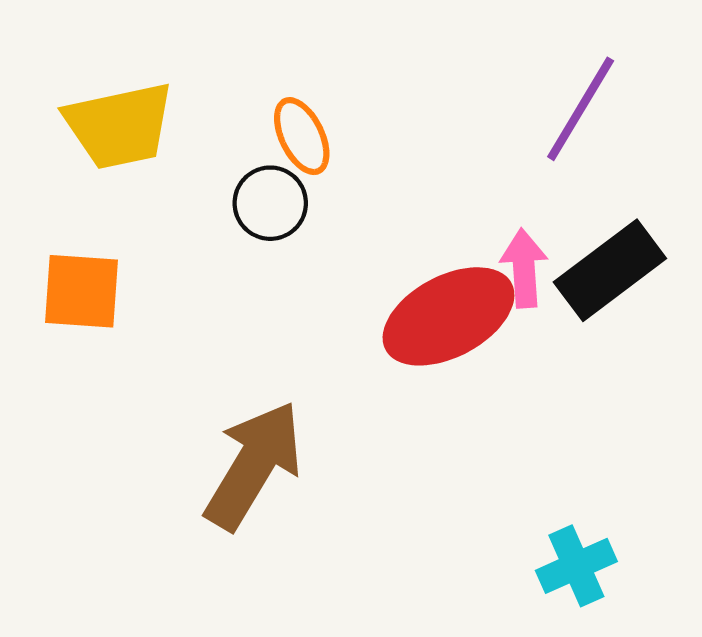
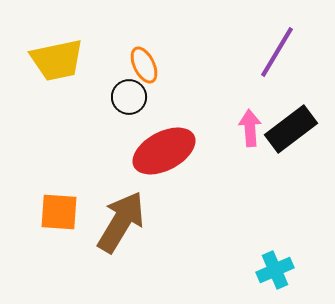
orange square: (82, 291) -> (59, 212), moved
red ellipse: (449, 316) -> (164, 151), moved

